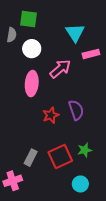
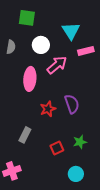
gray semicircle: (12, 35) -> (11, 47), moved
white circle: (32, 49) -> (41, 45), moved
red square: (60, 156) -> (57, 148), size x0.6
gray rectangle: (31, 158) -> (25, 135), moved

